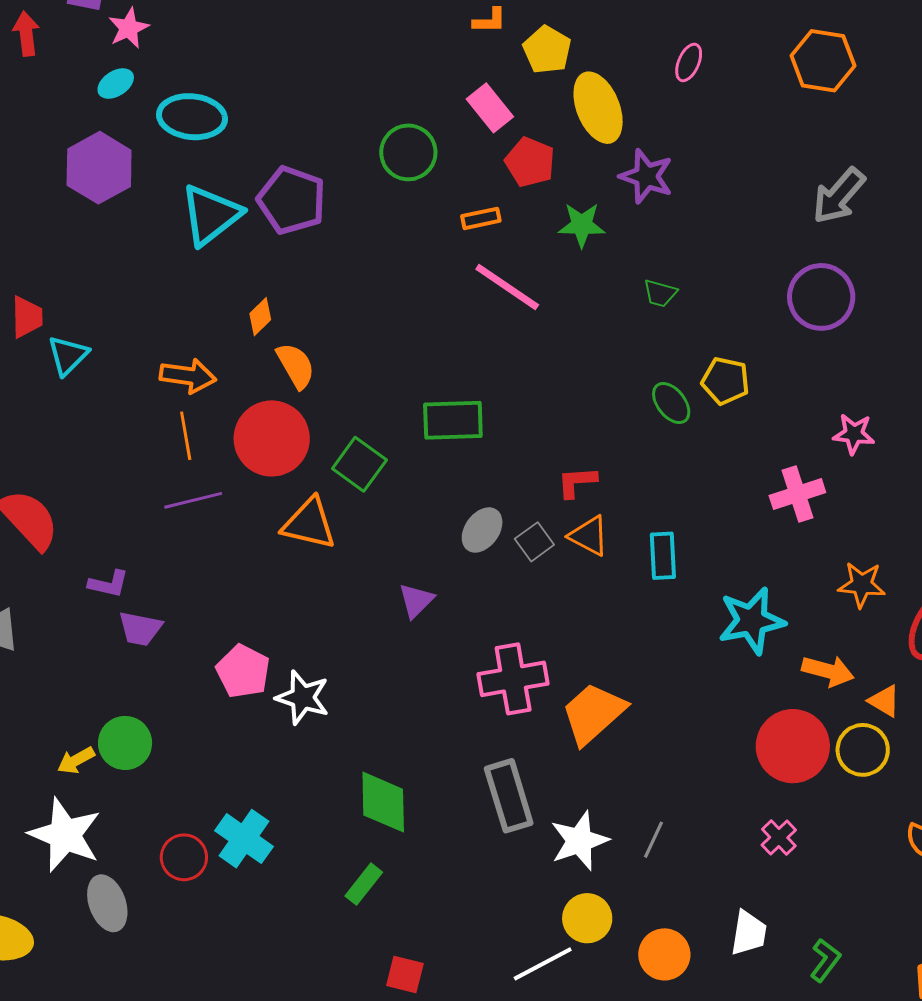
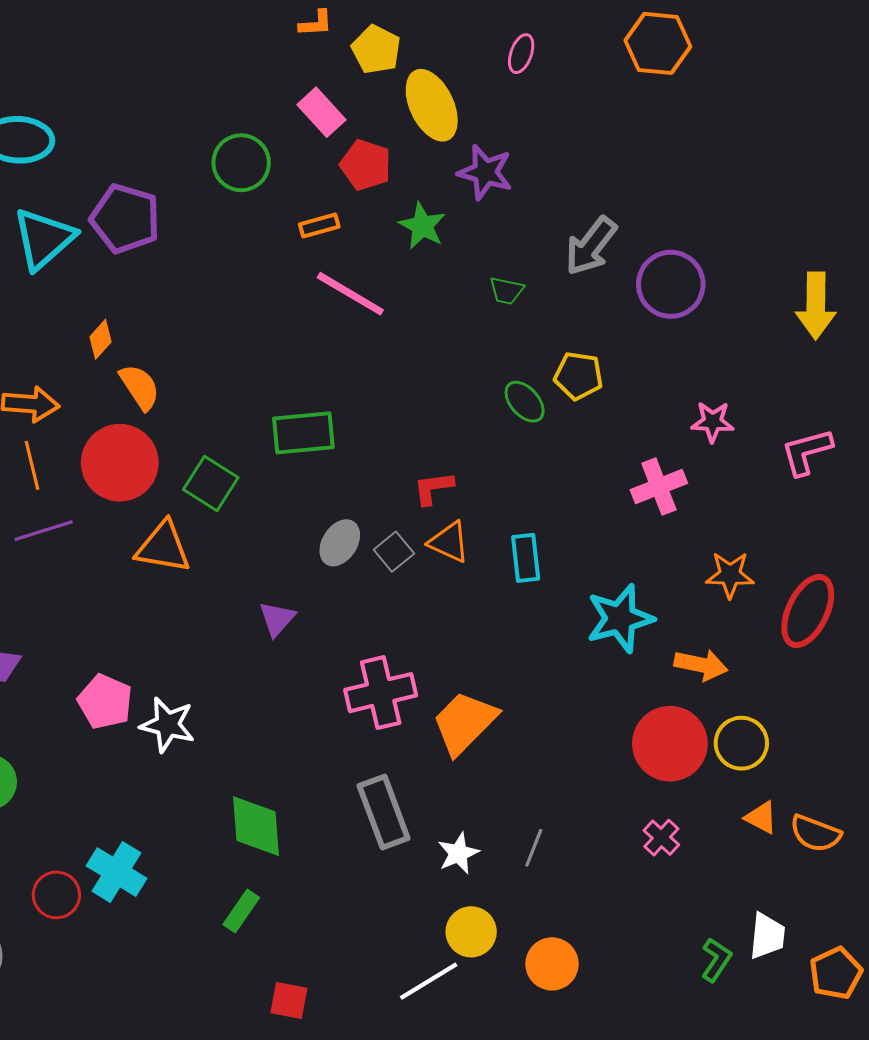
gray arrow: (839, 196) -> (591, 246), moved
green star: (582, 225) -> (422, 226), turned 30
orange triangle: (884, 701) -> (761, 818), moved
white star: (579, 841) -> (458, 853), size x0.7
white trapezoid: (749, 933) -> (767, 936), moved

